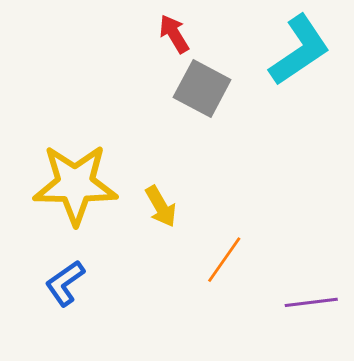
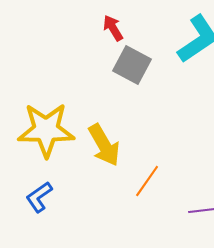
yellow arrow: (161, 207) -> (104, 145), size x1.5

